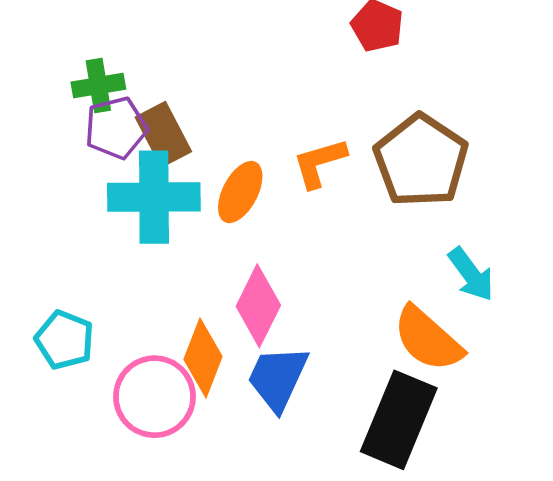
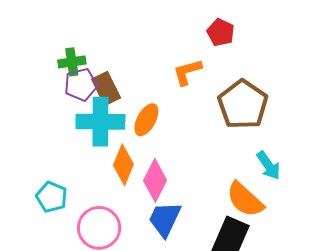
orange L-shape: (319, 163) -> (187, 72), moved
orange diamond: (203, 358) -> (123, 165), moved

